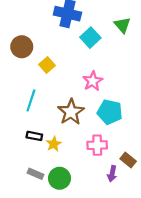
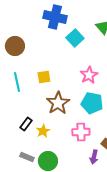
yellow square: (47, 65) -> (44, 77), moved, turned 32
pink star: (93, 81) -> (89, 75), moved
cyan line: (31, 101) -> (17, 82), moved, turned -30
black rectangle: (34, 136) -> (26, 124), turned -64

